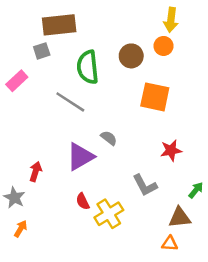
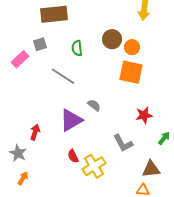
orange circle: (163, 46) -> (132, 47), moved
gray square: (42, 51) -> (40, 44), moved
green semicircle: (88, 67) -> (77, 48), size x0.6
green arrow: (196, 190) -> (164, 138), moved

